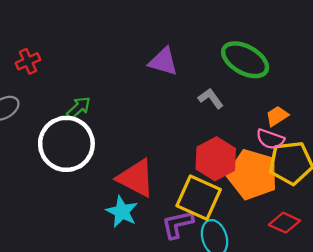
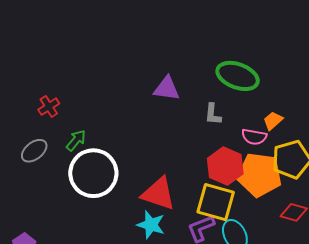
gray L-shape: (211, 98) -> (213, 114), turned -130
green arrow: (79, 108) -> (76, 140), moved
pink semicircle: (270, 139) -> (254, 137), moved

